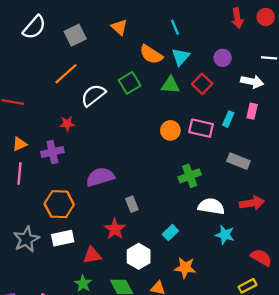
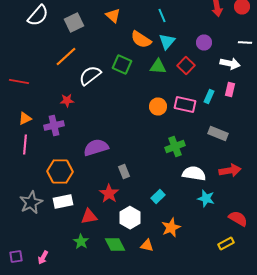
green square: (130, 83) -> (122, 64), turned -36
orange star: (185, 268) -> (171, 228), turned -30

